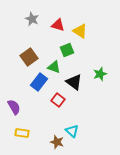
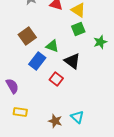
green square: (67, 50) -> (78, 29), moved
green star: (100, 74) -> (100, 42), moved
cyan triangle: (72, 131) -> (77, 117), moved

